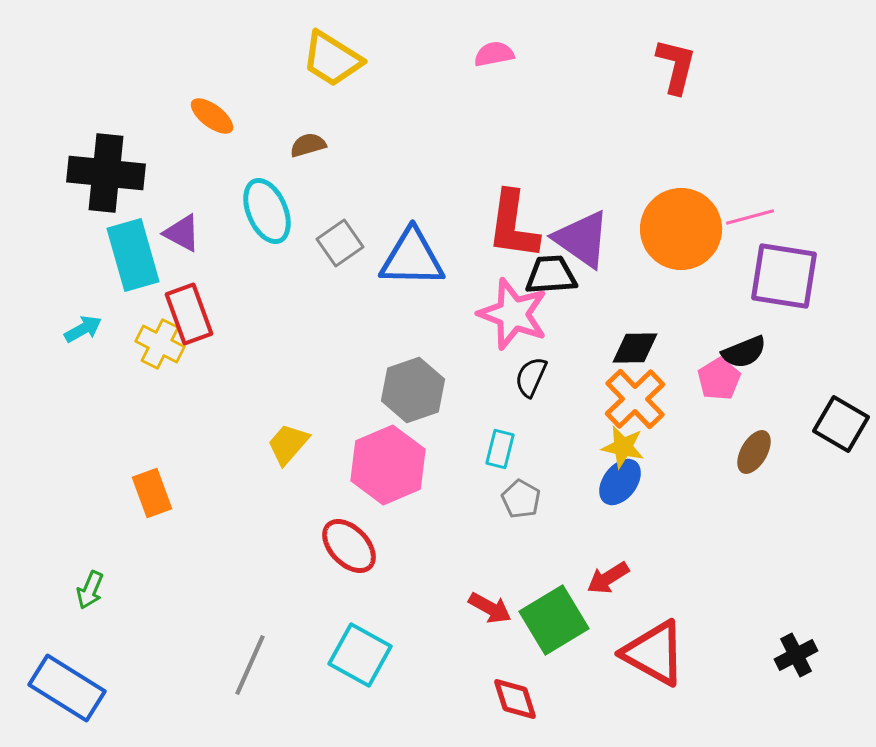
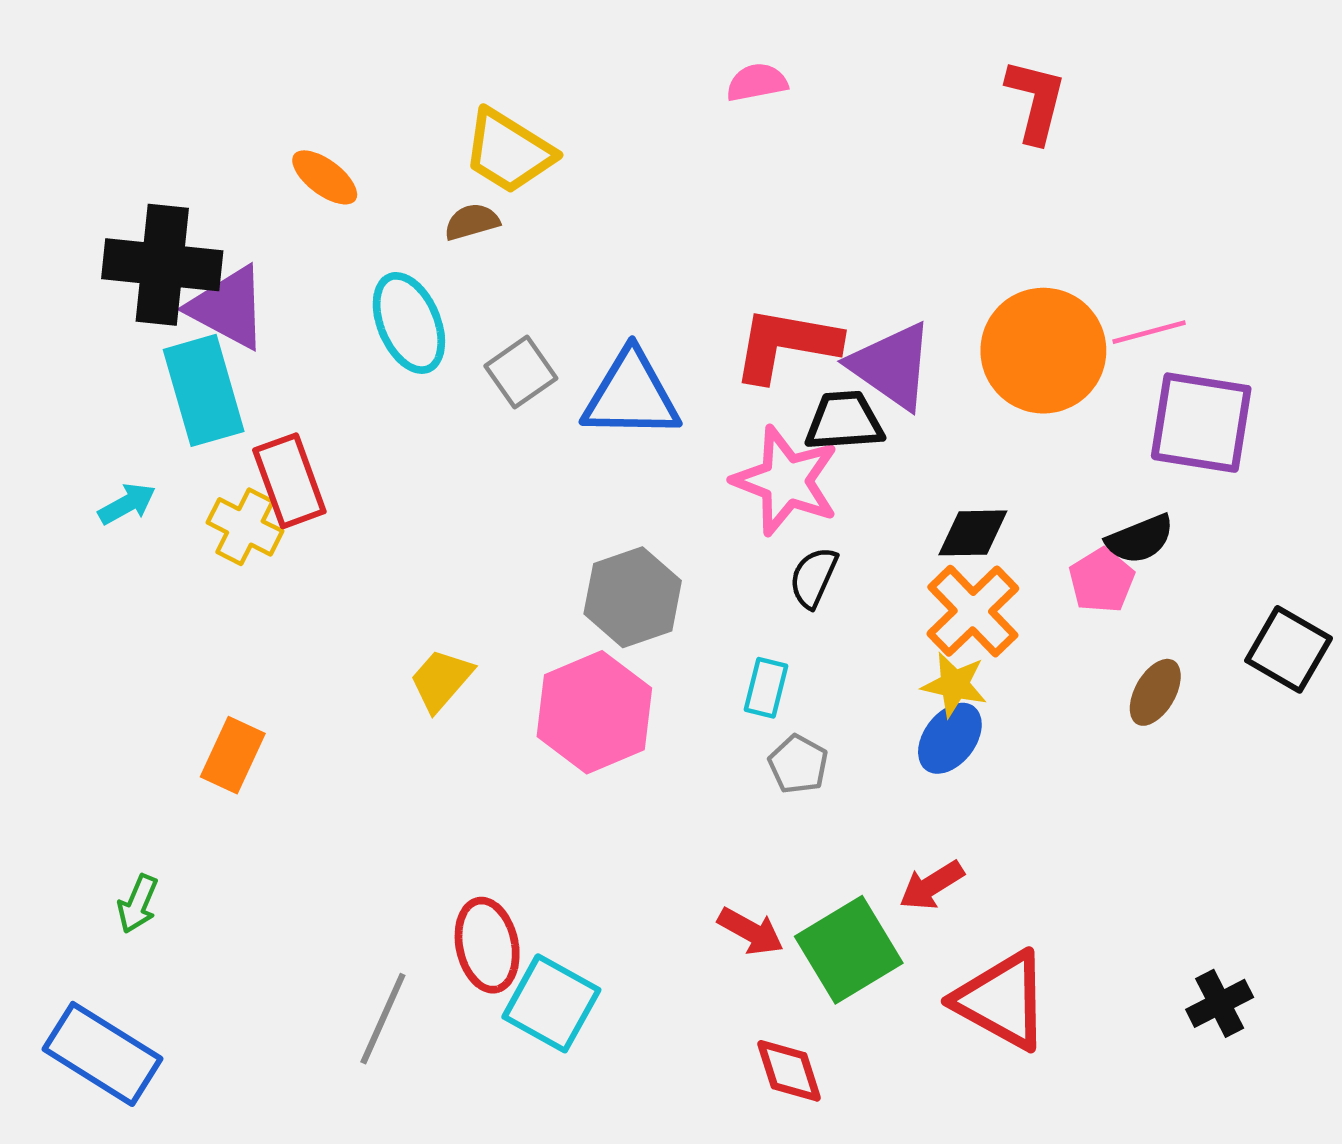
yellow trapezoid: (332, 59) -> (509, 151), moved
red L-shape: (513, 225) -> (786, 344), turned 92
purple triangle: (182, 233) -> (228, 308), moved, size x1.5
orange rectangle: (152, 493) -> (233, 755), turned 45
red ellipse: (349, 546) -> (487, 945), moved, turned 32

